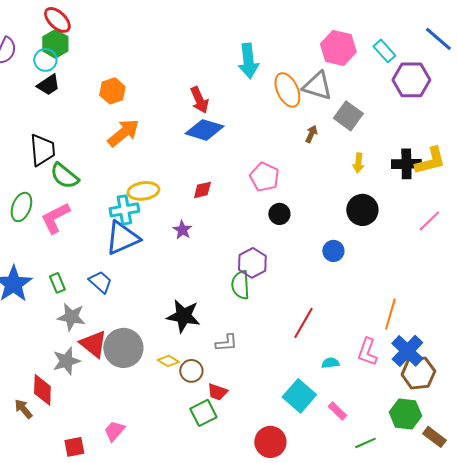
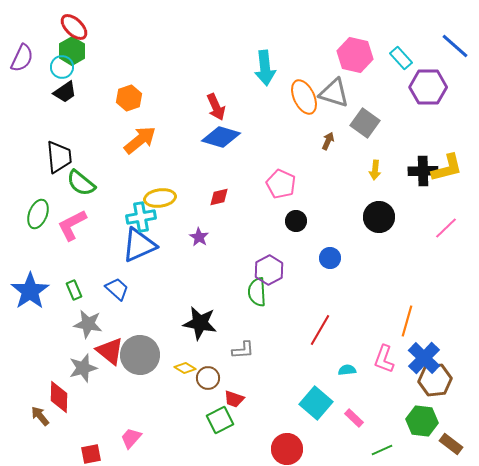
blue circle: (333, 251) -> (330, 258), moved

